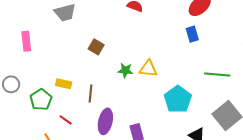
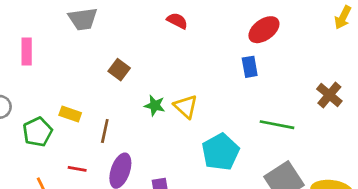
yellow triangle: (148, 69) -> (186, 107), turned 30
red line: (66, 120) -> (77, 169), moved, turned -32

